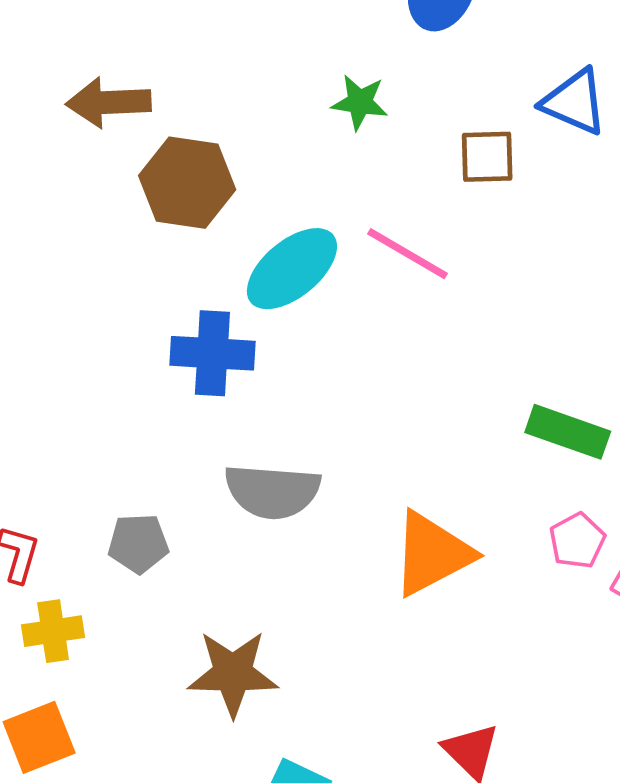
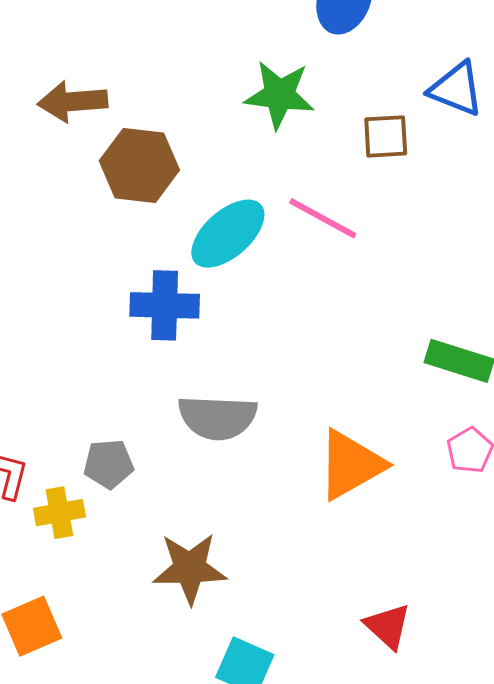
green star: (360, 102) -> (279, 95), size x1.5
yellow cross: (53, 631) -> (59, 513), moved

